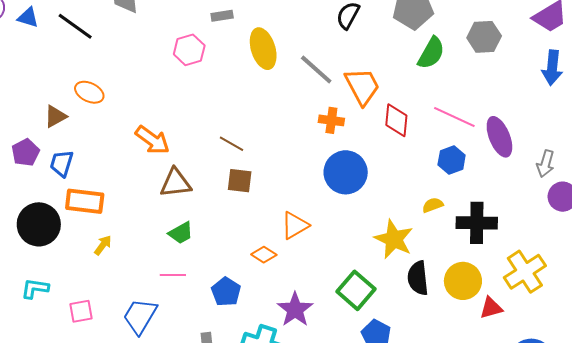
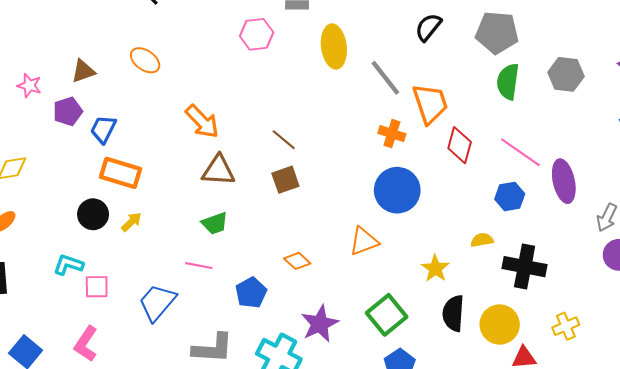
green semicircle: (431, 53) -> (508, 82), turned 148
brown triangle: (55, 116) -> (83, 71), moved
brown square: (240, 181) -> (285, 180), turned -36
black circle: (39, 224) -> (93, 214), moved, size x0.7
orange triangle: (295, 226) -> (364, 241), moved
yellow star: (394, 239) -> (435, 268), size x0.7
yellow cross: (525, 272) -> (566, 326), size x0.6
cyan L-shape: (35, 288) -> (68, 265), moved

